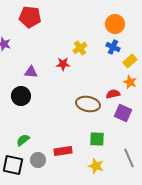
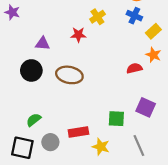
brown ellipse: (88, 104) -> (69, 75), moved
purple square: (123, 113) -> (146, 107), moved
gray line: (129, 158) -> (139, 146), moved
yellow star: (96, 166) -> (101, 147), moved

